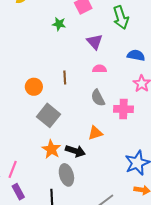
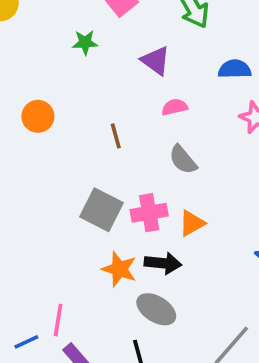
orange circle: (34, 87) -> (38, 116), moved
pink cross: (123, 109) -> (149, 213), moved
gray ellipse: (66, 175) -> (156, 309), turned -30

